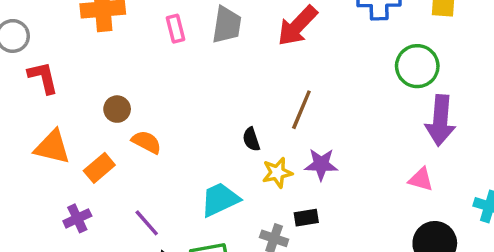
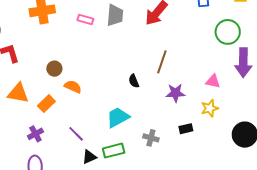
pink rectangle: (176, 29) -> (85, 19), turned -56
yellow star: (277, 173) -> (210, 108), moved
pink triangle: (421, 179) -> (213, 81), moved
black rectangle: (306, 218) -> (186, 129), moved

